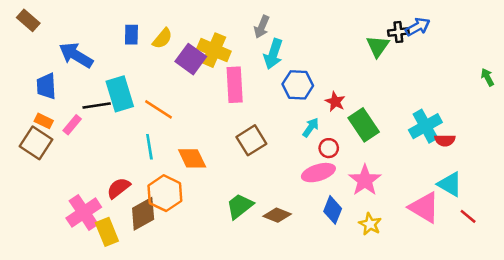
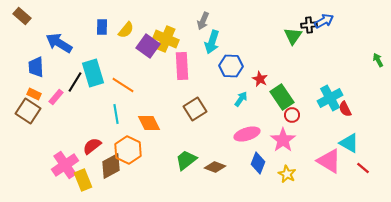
black line: (97, 105) -> (75, 82), turned -50
red semicircle: (445, 140) -> (345, 109), turned 63
red circle: (329, 148) -> (292, 115), moved

